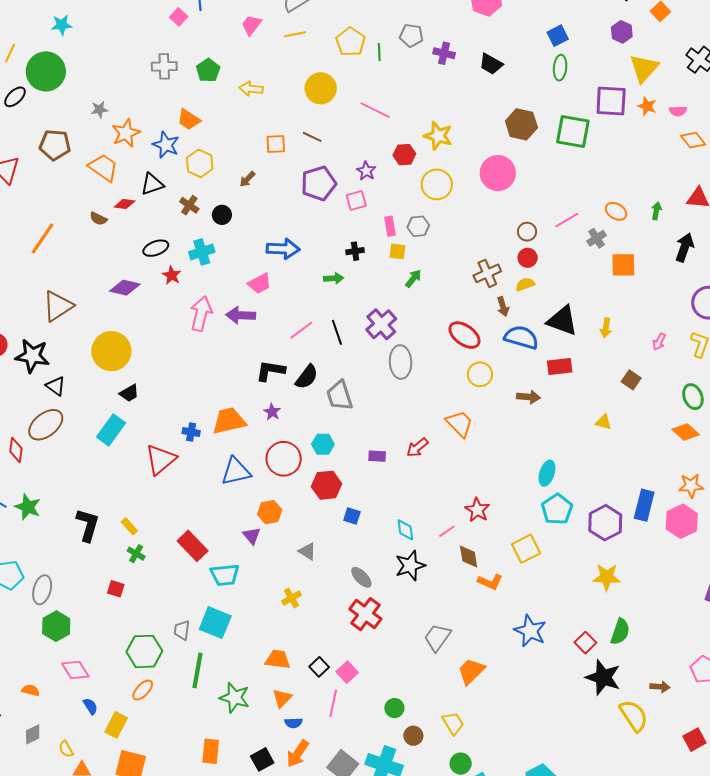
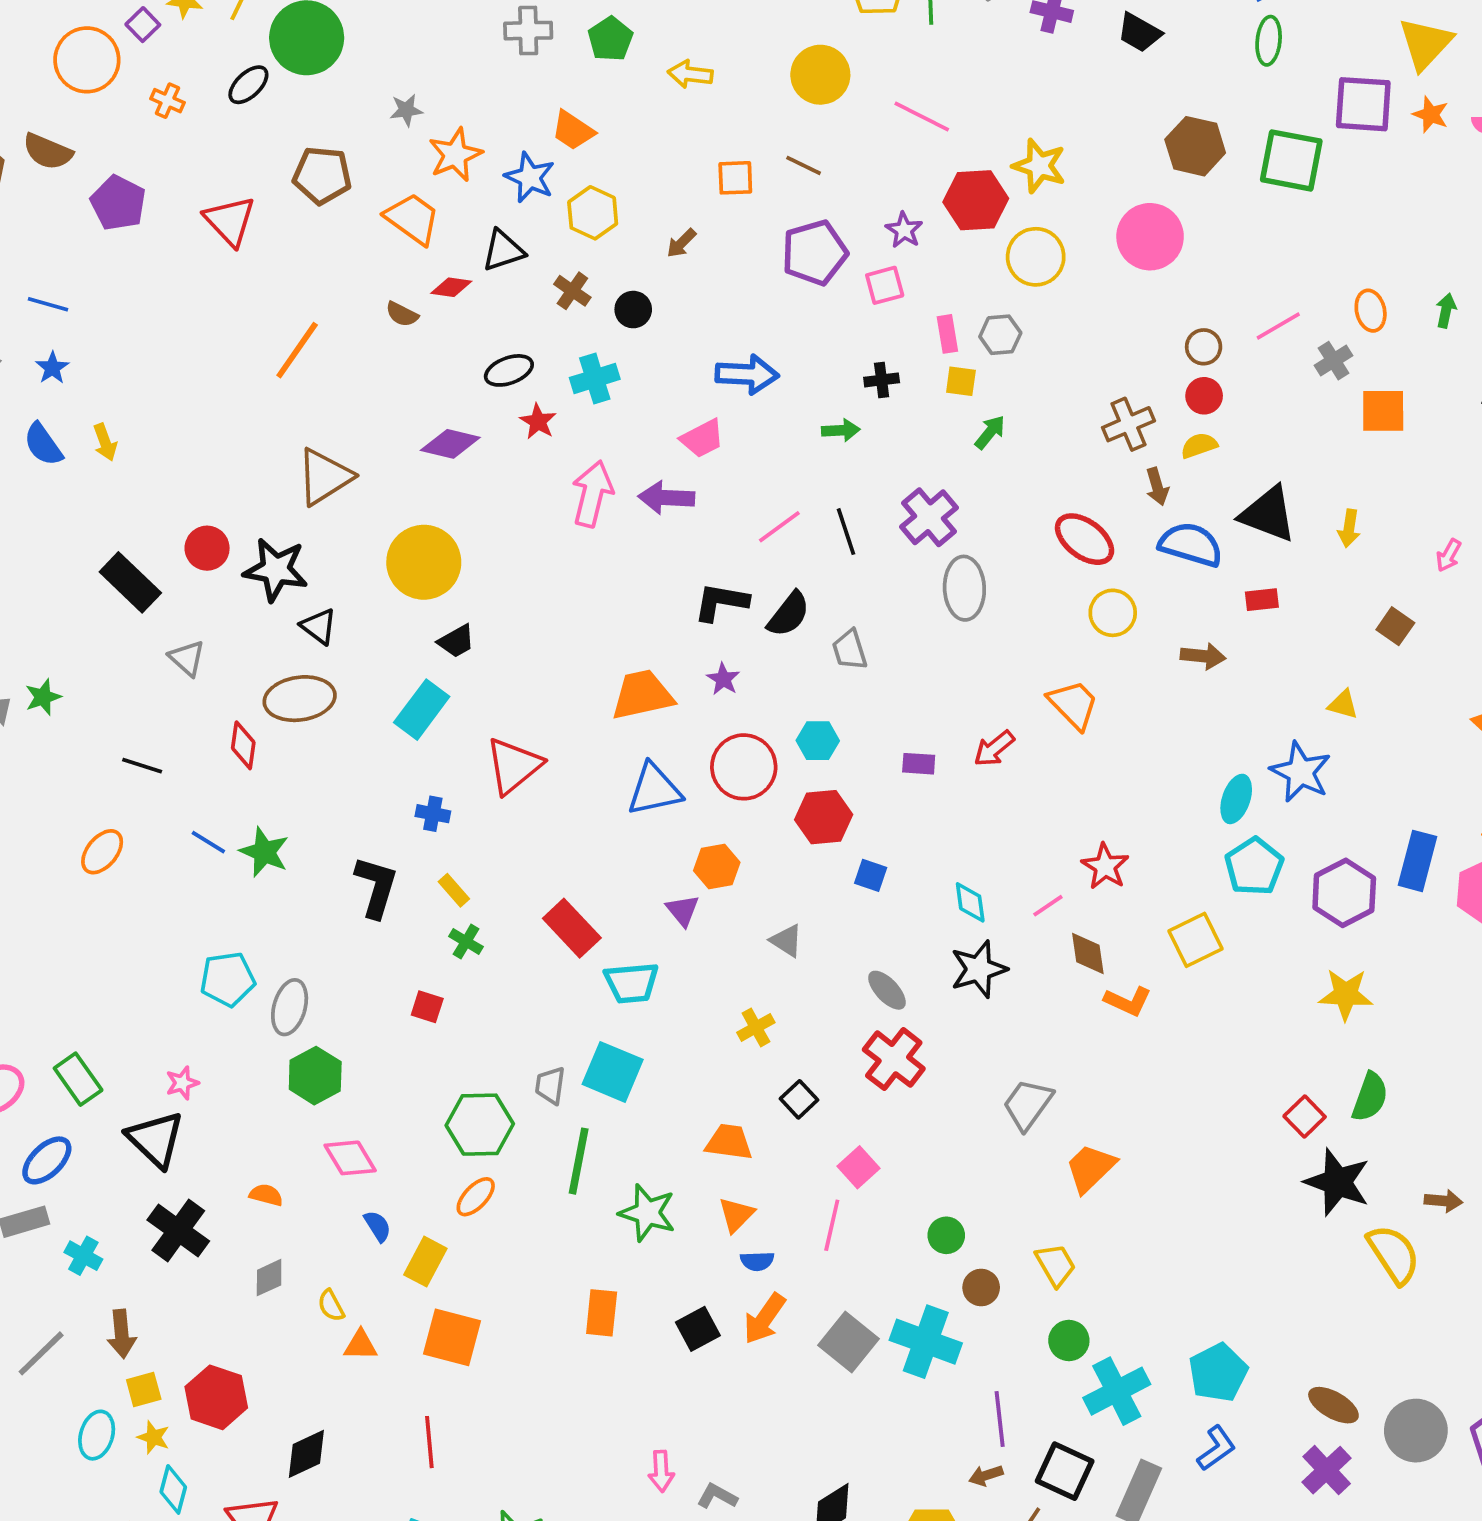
red hexagon: (404, 155) -> (976, 200), size x1.5
orange ellipse: (616, 211) -> (1371, 311), turned 45
red rectangle: (560, 366) -> (1262, 600), size x0.7
gray trapezoid: (340, 396) -> (850, 650), size x0.7
brown ellipse: (46, 425) -> (300, 699), turned 30
blue cross: (191, 432) -> (433, 814), moved
blue star: (530, 631) -> (1301, 772), moved
black square: (319, 667) -> (799, 1099), moved

